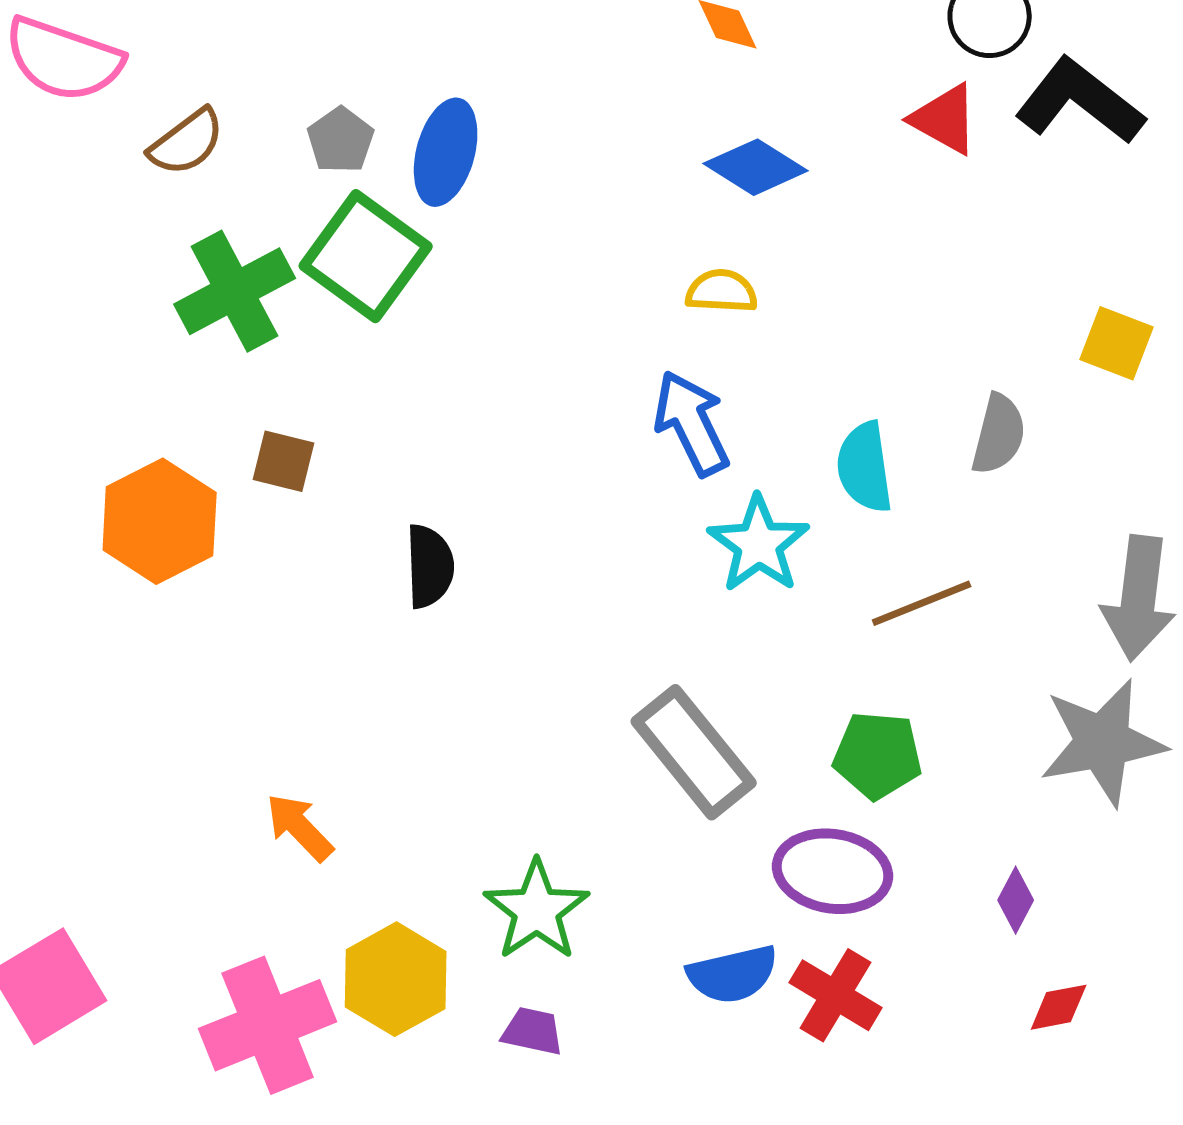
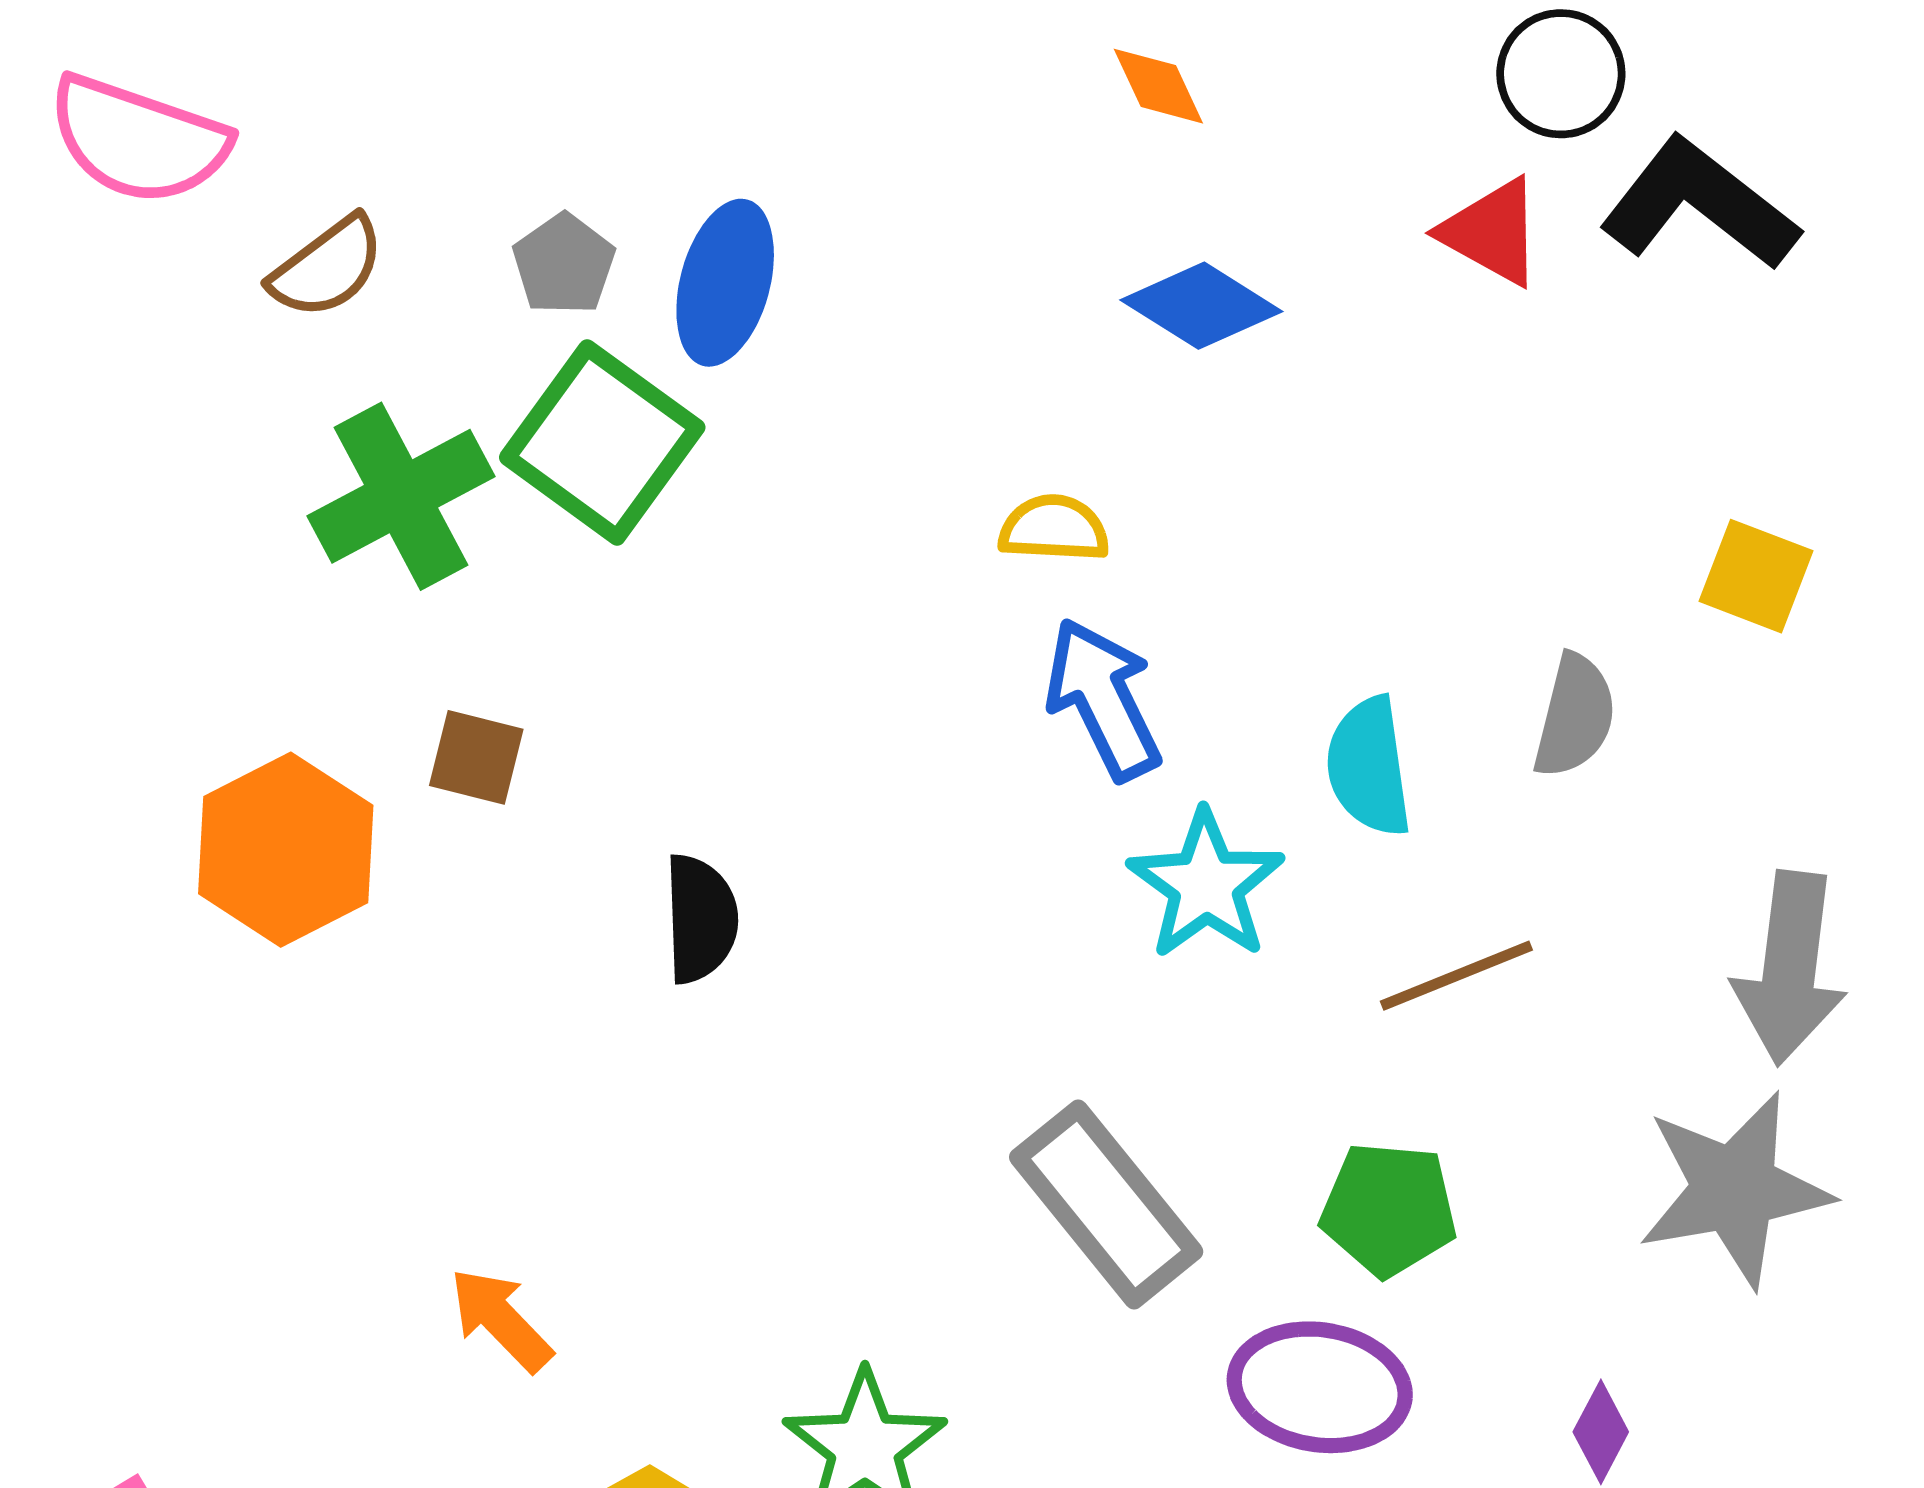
yellow semicircle: (722, 291) -> (1054, 528), moved

